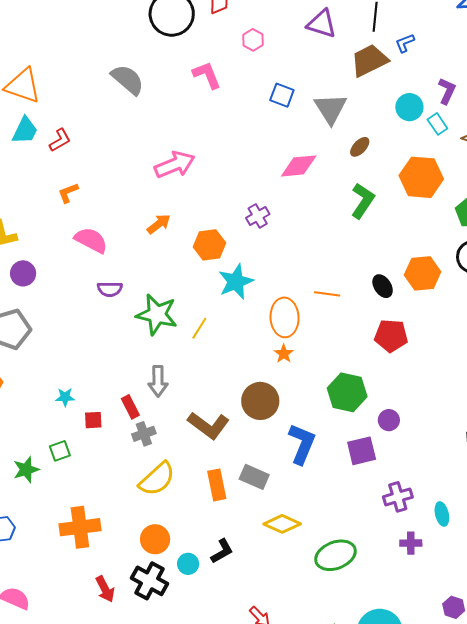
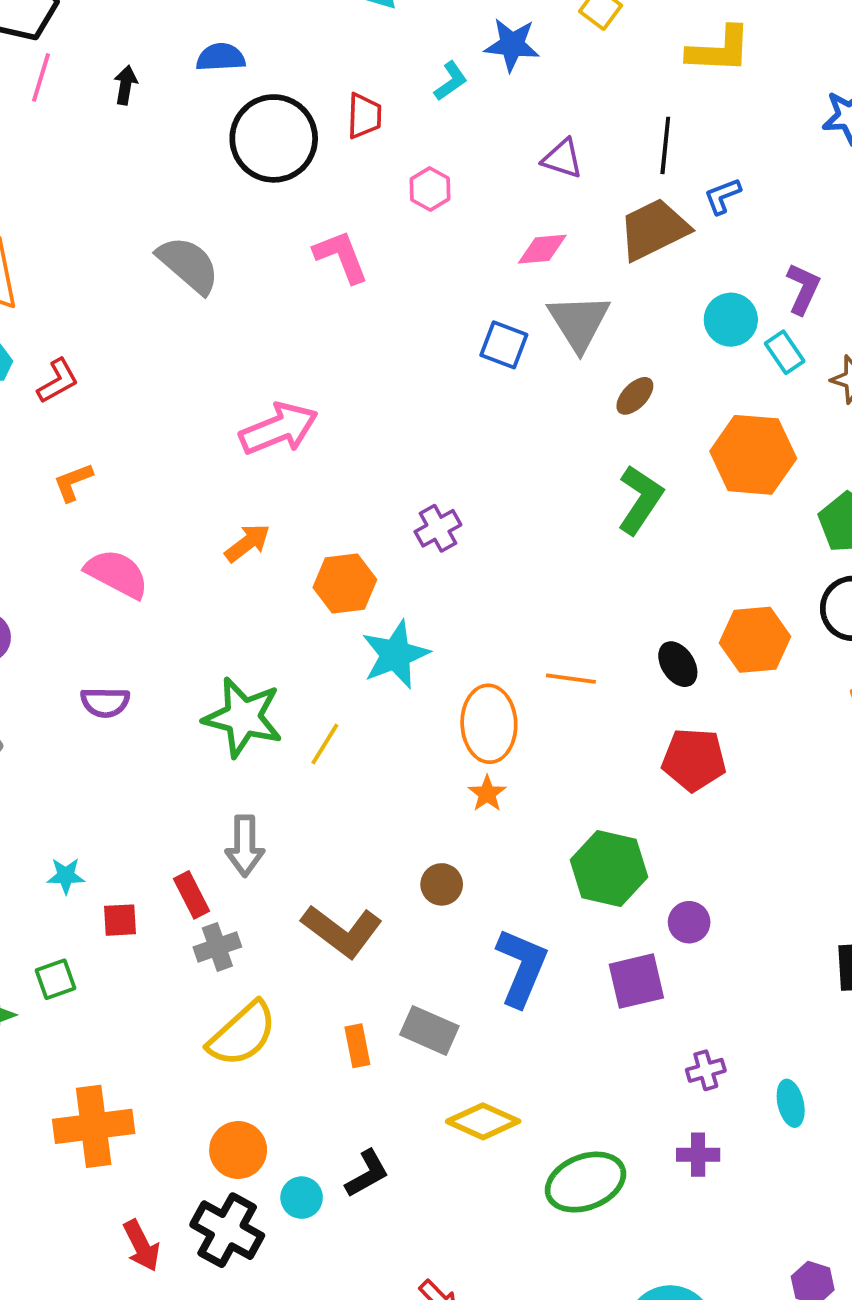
purple triangle: (322, 24) -> (562, 159), size x0.7
blue square: (282, 95) -> (504, 345), moved
pink diamond: (299, 166) -> (542, 249), moved, size x0.7
purple semicircle: (110, 289) -> (105, 702), moved
brown circle: (260, 401) -> (442, 884), size x0.6
orange rectangle: (217, 485) -> (357, 1046), size x0.7
purple cross: (398, 497) -> (706, 1070), size x0.7
purple cross: (411, 543) -> (698, 1155), moved

